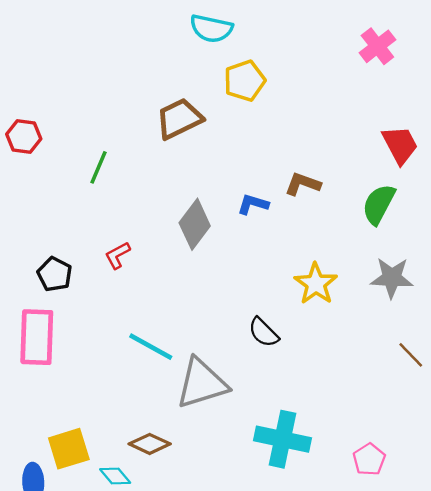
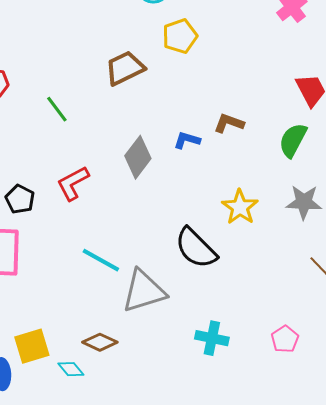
green line: (99, 167) -> (57, 109), turned -60
red L-shape: (118, 255) -> (73, 183), size x1.5
black semicircle: (264, 332) -> (196, 248), size x1.6
cyan cross: (283, 439) -> (212, 338), size x0.7
pink pentagon: (369, 459) -> (285, 339), moved

